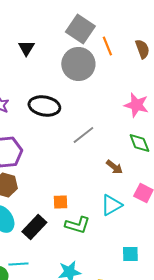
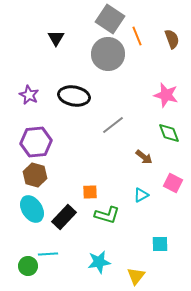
cyan triangle: (111, 205) -> (141, 195), size x0.7

